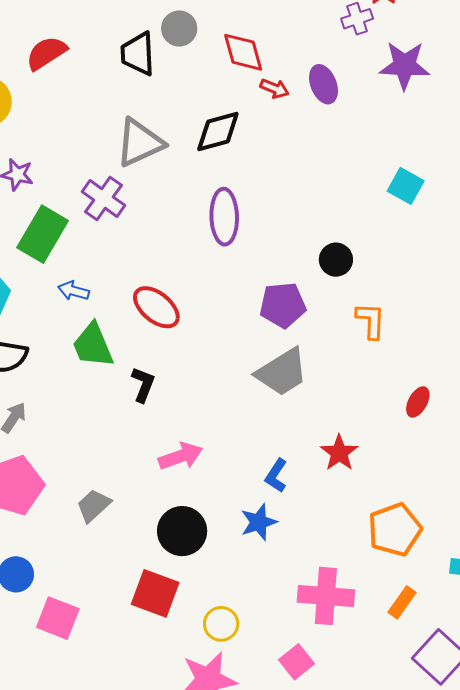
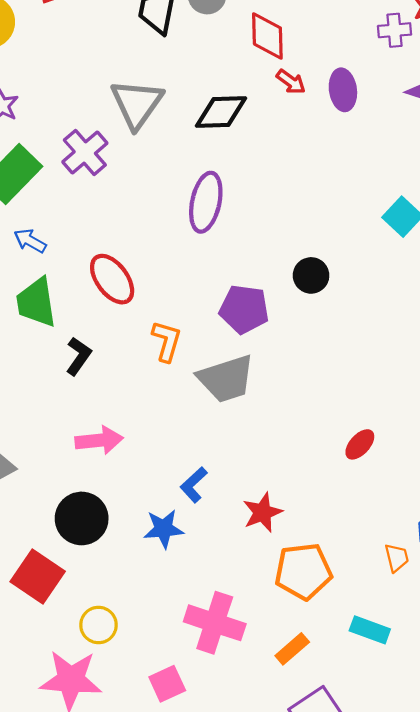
gray triangle: (140, 143) -> (137, 104), turned -44
orange L-shape: (371, 321) -> (167, 341), moved
red star: (339, 453) -> (262, 512), moved

